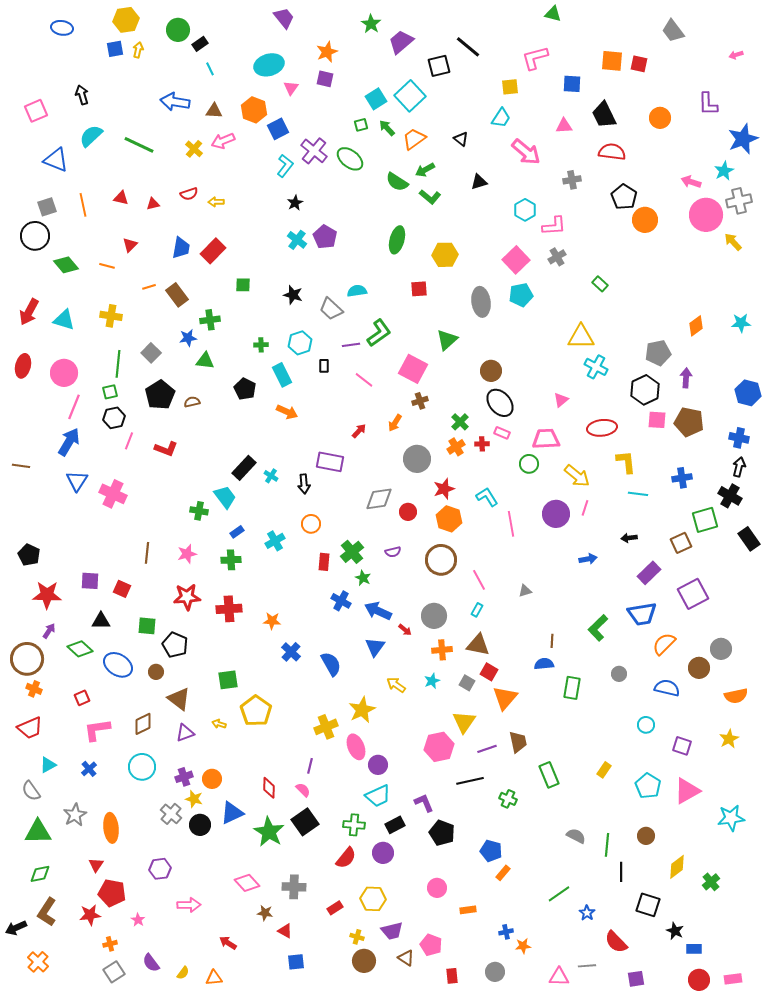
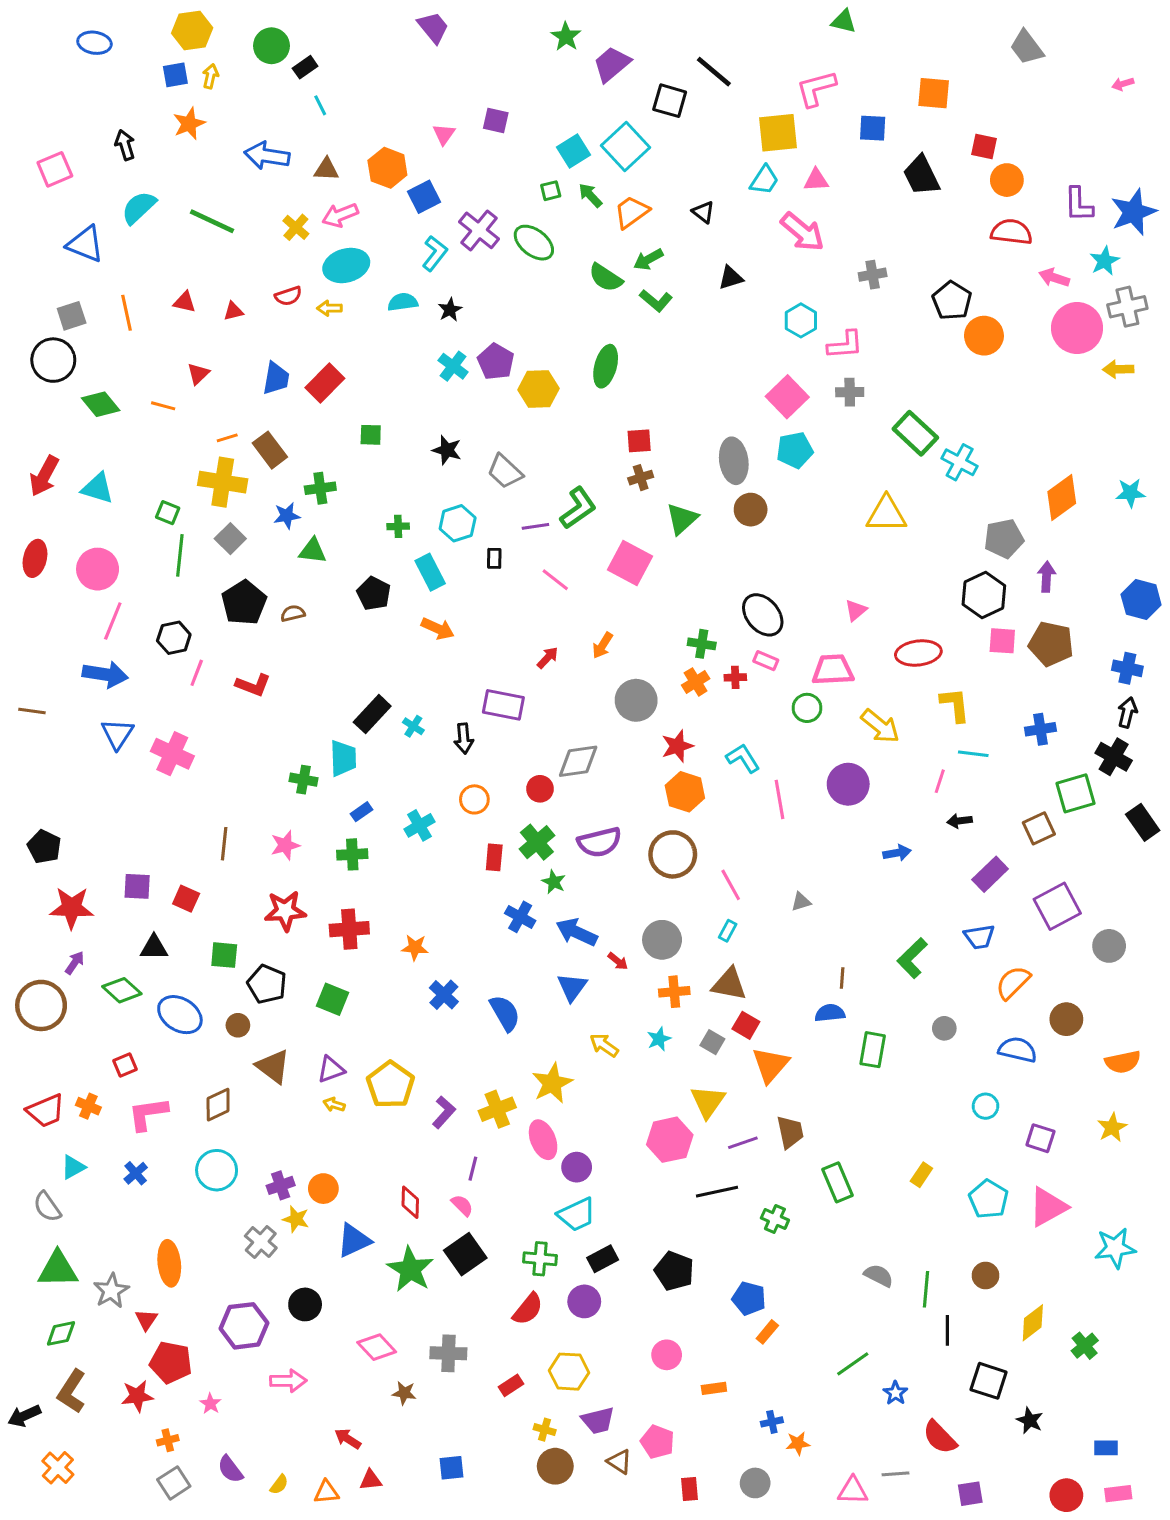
orange star: (327, 52) -> (189, 124), moved
red square: (639, 64) -> (984, 146), moved
cyan ellipse: (269, 65) -> (346, 265), moved
black square: (439, 66) -> (670, 101), turned 30
yellow square: (510, 87) -> (778, 133), size x1.6
purple L-shape: (708, 104) -> (1079, 204), moved
pink triangle: (564, 126) -> (816, 180), moved
red semicircle: (612, 152) -> (1011, 232), moved
yellow arrow: (733, 242) -> (1118, 369), turned -48
yellow hexagon: (445, 255) -> (538, 389), moved
gray cross: (557, 257) -> (850, 392), turned 30
green rectangle: (600, 284) -> (915, 433), size x1.8
cyan semicircle: (357, 291) -> (403, 302), moved
yellow cross: (111, 316) -> (223, 482), moved, size x1.4
orange diamond: (696, 326) -> (1062, 497), size x1.4
cyan cross: (596, 367) -> (960, 462), moved
brown circle: (491, 371) -> (751, 510), moved
green square: (110, 392) -> (168, 513), moved, turned 35
brown cross: (420, 401) -> (641, 478), moved
green cross: (460, 422) -> (702, 644), turned -36
blue arrow: (69, 442) -> (105, 674), turned 68
cyan trapezoid: (225, 497) -> (343, 758), turned 35
pink line: (585, 508) -> (940, 781), moved
red circle: (408, 512) -> (540, 789), moved
purple semicircle: (393, 552) -> (599, 842), size x1.8
blue trapezoid: (642, 614) -> (979, 937), size x0.7
gray circle: (721, 649) -> (1109, 946), moved
green square: (228, 680) -> (332, 999), moved, turned 30
orange cross: (34, 689) -> (88, 1106), moved
purple triangle: (185, 733) -> (331, 1070), moved
purple L-shape: (424, 803) -> (444, 1112), moved, turned 65
gray star: (75, 815) -> (111, 1291), moved
black circle: (200, 825) -> (305, 1304), moved
purple hexagon: (160, 869) -> (244, 1326), size x1.4
red triangle: (285, 931) -> (371, 1480), moved, turned -35
blue rectangle: (694, 949) -> (1106, 1448), moved

